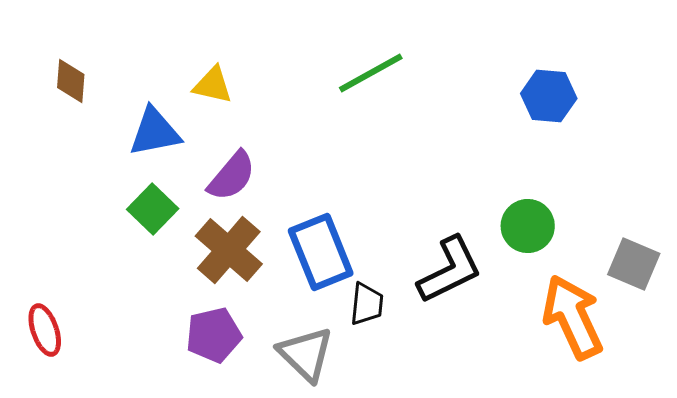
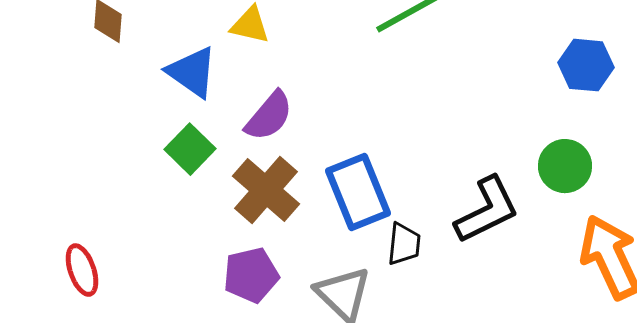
blue hexagon: (549, 96) -> (586, 65), moved
blue triangle: (155, 132) -> (192, 72), turned 46

